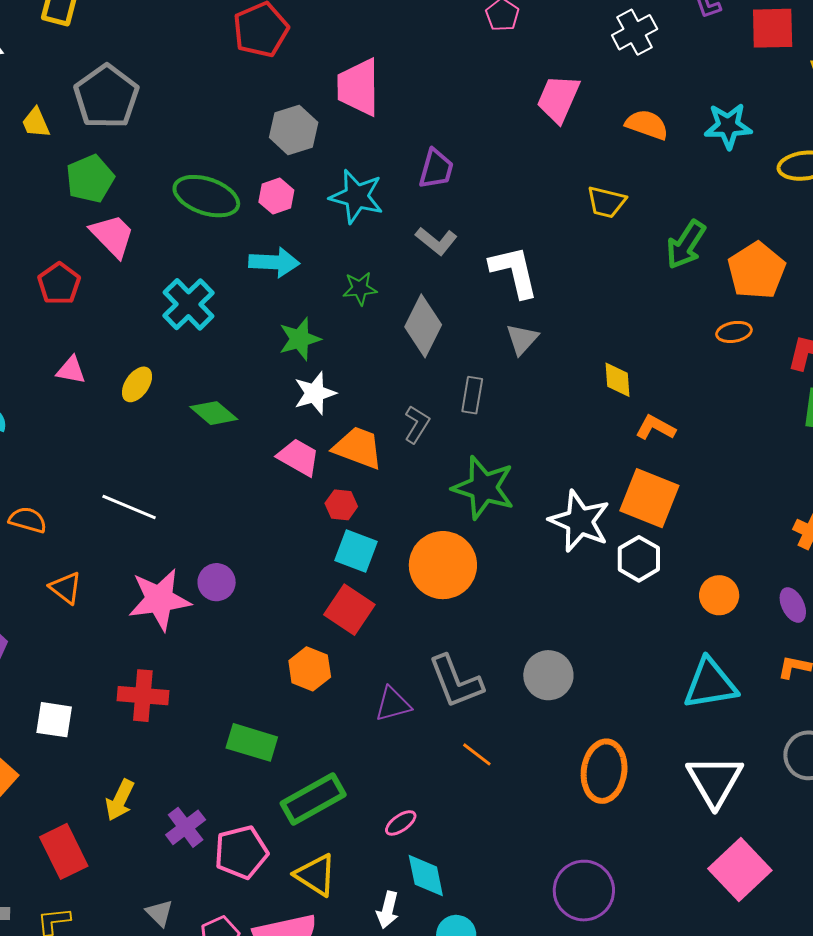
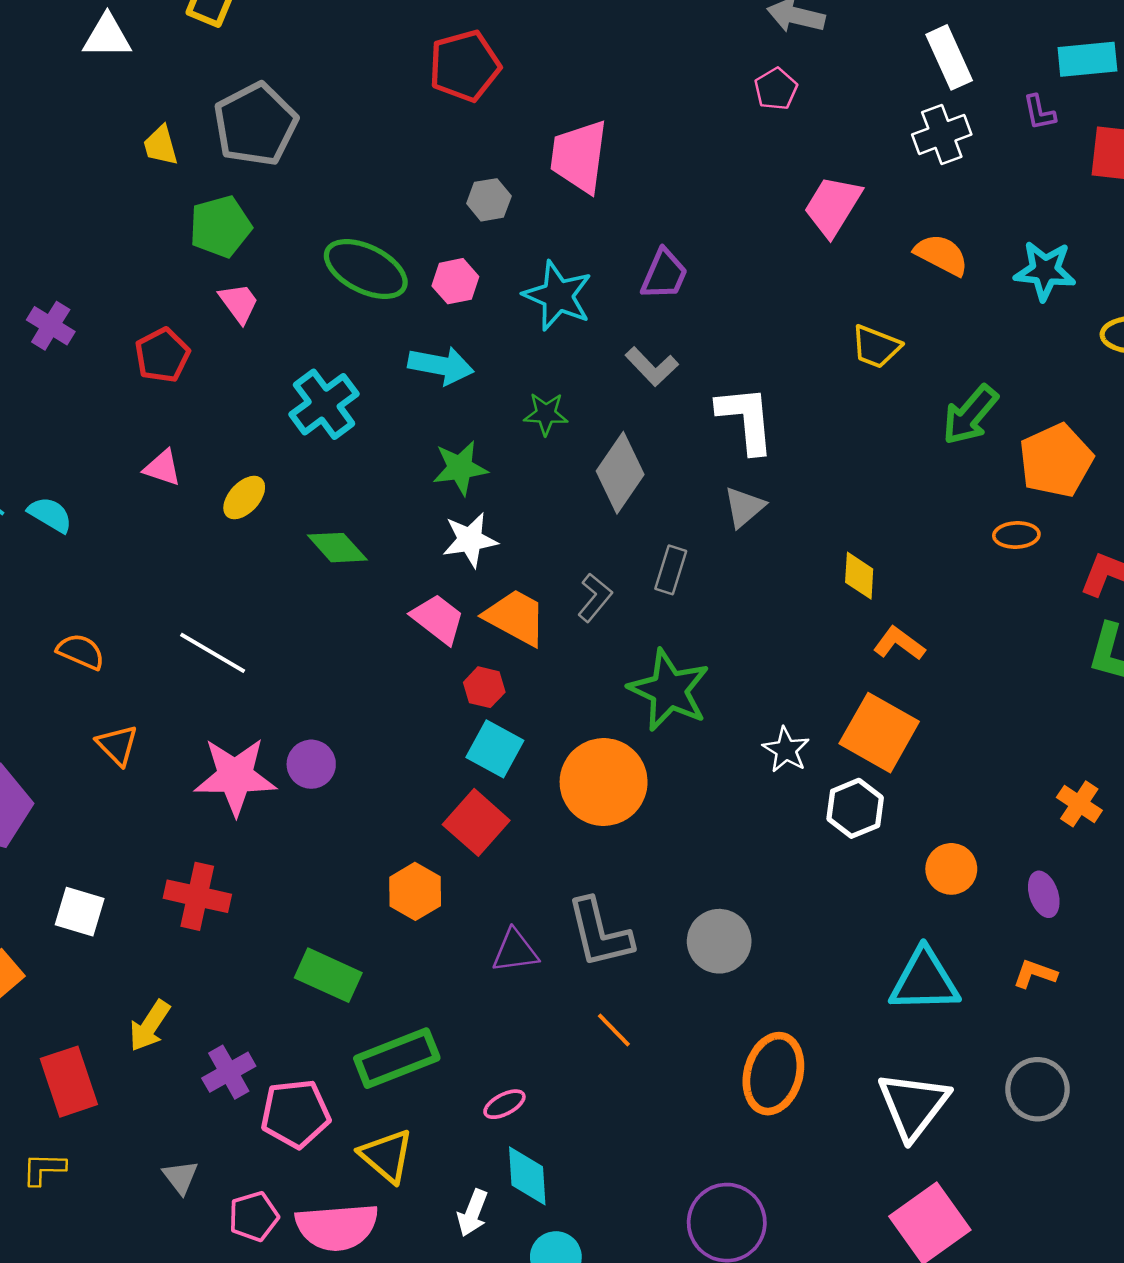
gray hexagon: (294, 130) -> (489, 200), size x0.7
pink trapezoid: (112, 236) -> (239, 303), size x0.7
white star: (580, 521) -> (786, 750), size x0.6

